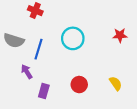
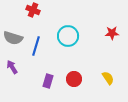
purple arrow: (27, 72) -> (12, 67), moved
purple rectangle: (44, 91) -> (48, 81), moved

